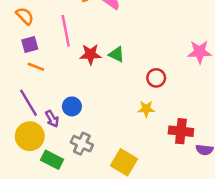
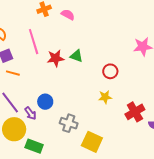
red cross: (181, 131) -> (135, 112), turned -30
gray cross: (82, 144) -> (69, 123), moved

